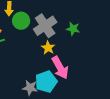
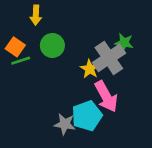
green circle: (21, 21) -> (52, 45), moved
gray cross: (45, 26) -> (109, 58), moved

